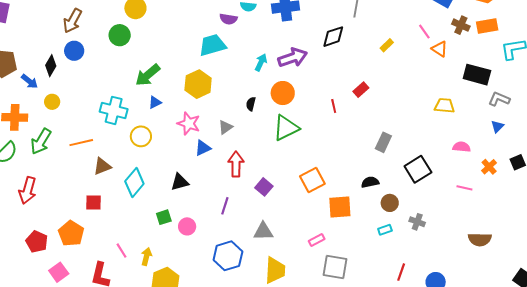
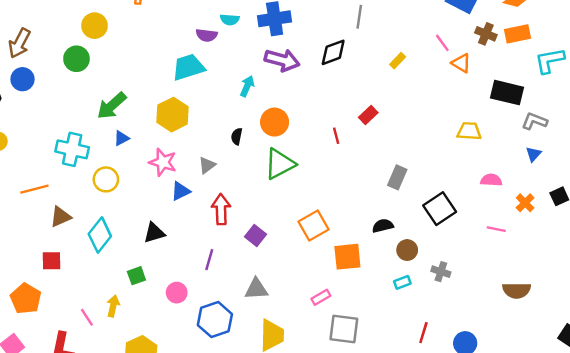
purple arrow: (293, 58) -> (282, 60), moved, turned 36
pink circle: (187, 226) -> (177, 293), moved
yellow arrow: (146, 257) -> (113, 306), moved

